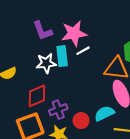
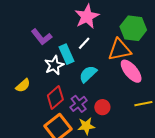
pink star: (74, 33) -> (87, 16), moved
cyan semicircle: (104, 113) -> (88, 74), moved

